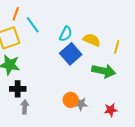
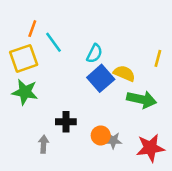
yellow semicircle: (92, 40) -> (124, 73), moved
yellow line: (117, 47) -> (158, 58), moved
black cross: (18, 89) -> (66, 122), moved
red star: (111, 110) -> (150, 148), size x1.6

